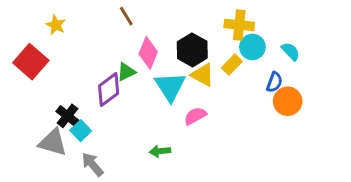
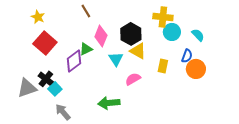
red square: (31, 62) -> (45, 43), moved
yellow rectangle: (232, 65) -> (163, 66), moved, turned -32
cyan triangle: (170, 87) -> (116, 59), size x0.7
gray triangle: (53, 142) -> (27, 88), moved, turned -35
green arrow: (160, 151) -> (109, 103), size x1.5

